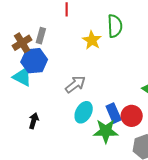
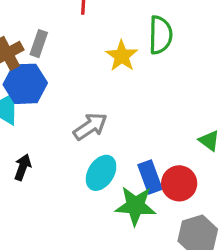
black arrow: (34, 121) -> (23, 167), moved

